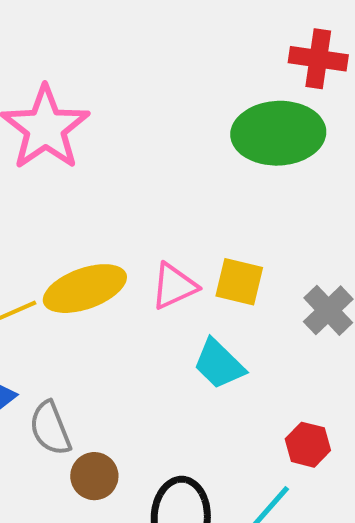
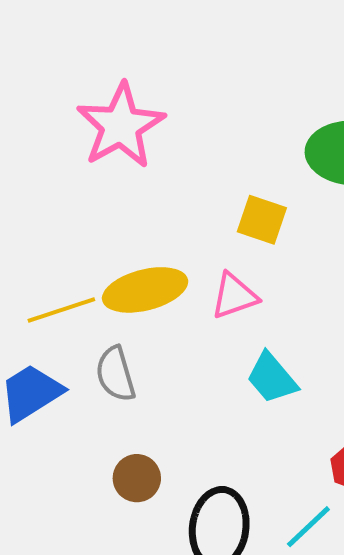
yellow square: (239, 282) -> (262, 220), moved
gray semicircle: (50, 428) -> (115, 374), moved

